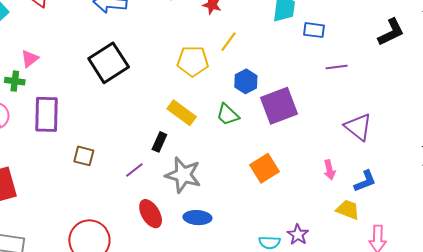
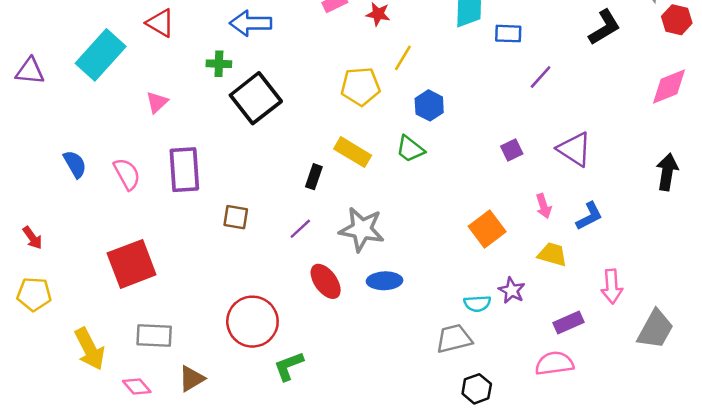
purple line: (337, 67) -> (541, 77), turned -35
green cross: (15, 81) -> (219, 64), moved
purple square: (279, 106) -> (512, 150), moved, size x0.5
black rectangle: (159, 142) -> (314, 177), moved
orange square: (264, 168) -> (487, 229), moved
yellow trapezoid: (348, 210) -> (552, 254), moved

